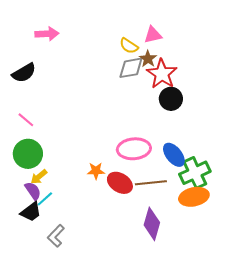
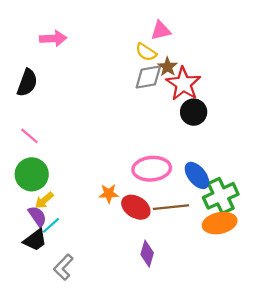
pink triangle: (153, 35) -> (161, 31), moved
black semicircle: (24, 73) -> (27, 83), turned -40
purple diamond: (152, 224) -> (147, 254), moved, size x0.7

